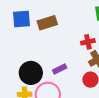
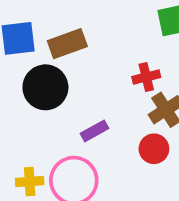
black circle: (31, 73) -> (45, 87), moved

